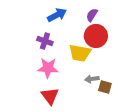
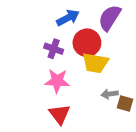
purple semicircle: (92, 15) -> (110, 18), size x1.6
red circle: (96, 36) -> (87, 43), moved

